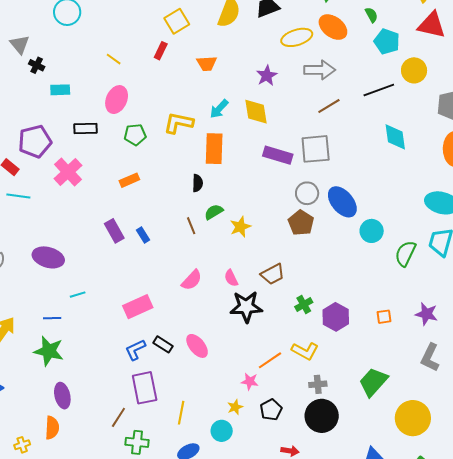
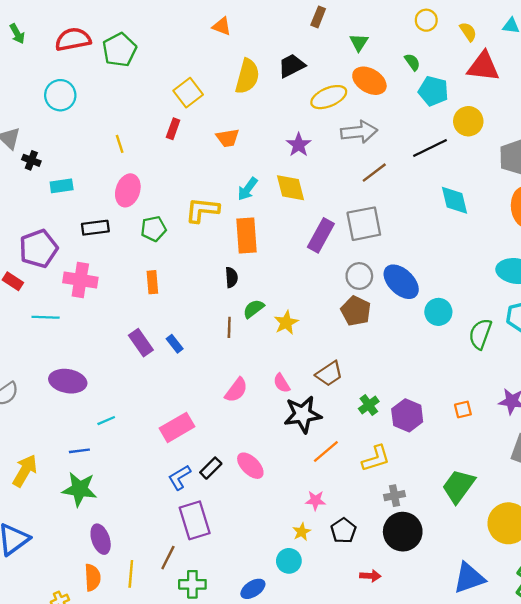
yellow line: (114, 59) -> (120, 144), turned 42
purple rectangle: (278, 155) -> (321, 235), turned -72
pink cross: (68, 172) -> (80, 280), turned -32
orange rectangle: (129, 180) -> (152, 282), turned -66
cyan line: (18, 196) -> (46, 317), moved
brown line: (191, 226) -> (229, 327), turned 30
black rectangle: (163, 344) -> (211, 468), turned -72
yellow L-shape: (305, 351) -> (376, 458), turned -40
orange line: (270, 360) -> (326, 452), moved
yellow line: (181, 413) -> (131, 574), moved

